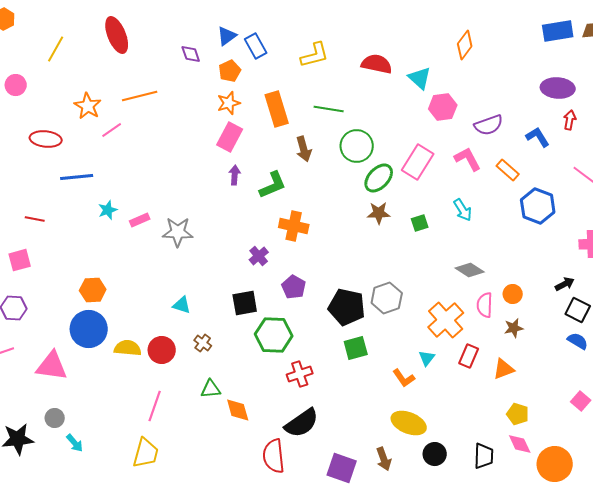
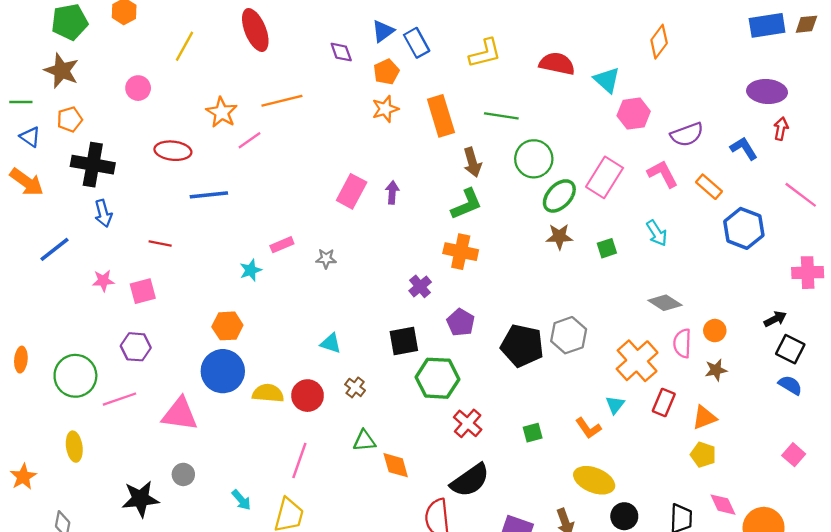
pink rectangle: (230, 137) -> (352, 191), moved
green L-shape: (273, 185) -> (466, 204), moved
cyan star: (108, 210) -> (251, 270), moved
gray star: (178, 232) -> (326, 259), size x0.6
green square: (356, 348) -> (533, 433), moved, size x0.7
red cross: (300, 374) -> (468, 423), turned -30
yellow pentagon: (518, 414) -> (703, 455), moved
cyan arrow: (75, 443) -> (241, 500), moved

